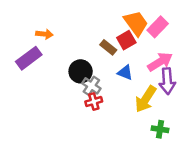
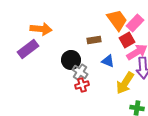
orange arrow: (44, 34) -> (41, 29), size x1.5
red square: (126, 40) -> (127, 40), moved
brown rectangle: (108, 47) -> (94, 40), turned -48

